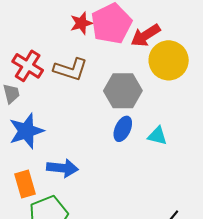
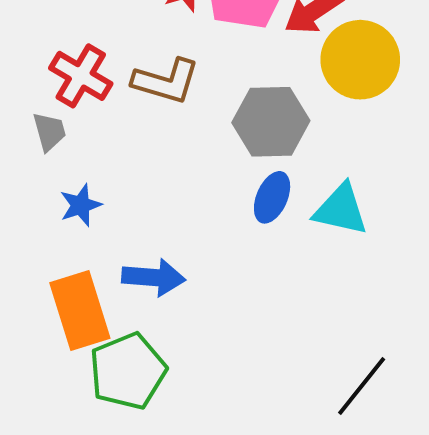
blue star: (26, 131) -> (81, 205), size x0.6
cyan triangle: (157, 136) -> (341, 210), size x1.4
orange rectangle: (25, 184) -> (80, 311), size x1.4

